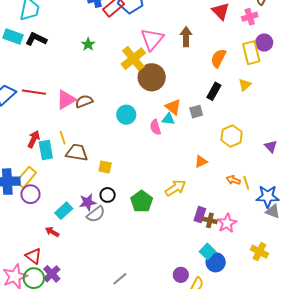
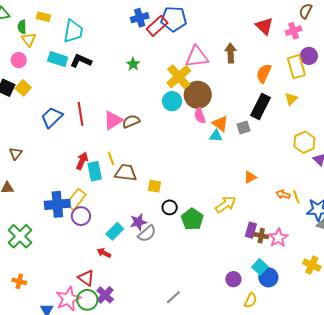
pink triangle: (152, 39) -> (197, 57), turned 45
black rectangle: (214, 91) -> (260, 107), size x1.4
red line: (34, 92) -> (81, 114), turned 75
cyan circle: (126, 115) -> (172, 101), moved
pink semicircle: (155, 127) -> (200, 116), moved
yellow hexagon: (232, 136) -> (304, 142), moved
black circle: (108, 195) -> (170, 207), moved
purple circle: (181, 275) -> (233, 279), moved

